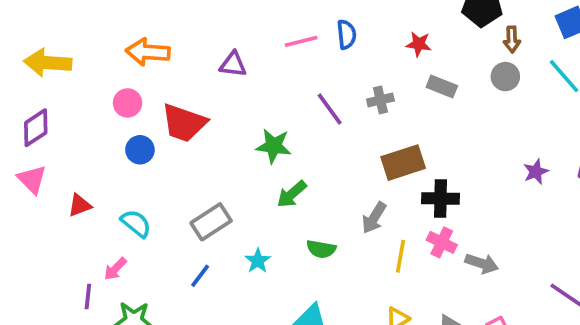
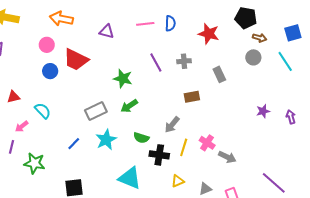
brown arrow: (512, 39) -> (260, 38), turned -80
red star: (419, 44) -> (209, 34), size x1.5
gray rectangle: (442, 86) -> (219, 74), moved, turned 35
brown rectangle: (403, 163) -> (192, 97), size x0.7
black cross: (441, 198) -> (159, 155), moved
gray rectangle: (211, 222) -> (96, 111), moved
cyan star: (258, 261) -> (106, 140), size x1.5
pink arrow: (115, 269) -> (22, 126), moved

